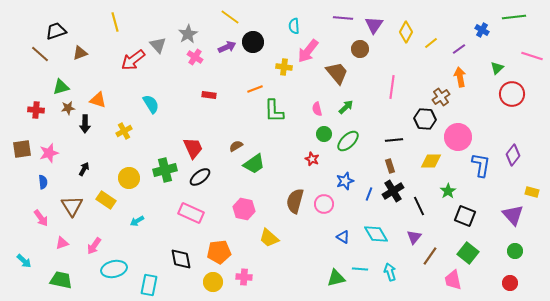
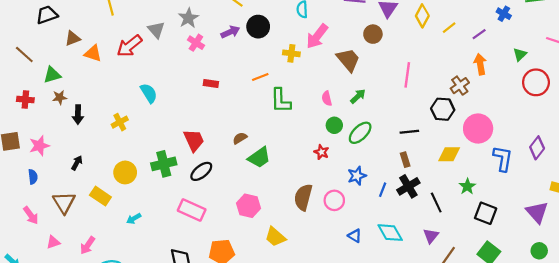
brown line: (40, 54) -> (24, 54), moved
orange triangle: (98, 100) -> (93, 53), moved

